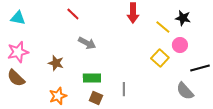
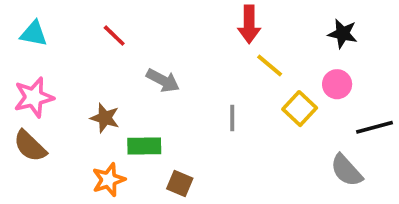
red line: (73, 14) -> (114, 36), moved
yellow line: (163, 27) -> (270, 65), moved
green rectangle: (92, 78) -> (144, 146), moved
gray line: (124, 89) -> (232, 118), moved

